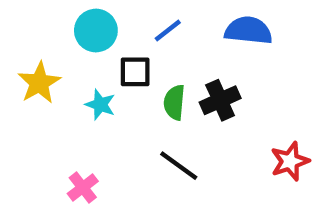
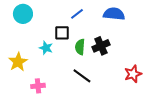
cyan circle: (96, 31) -> (23, 14), moved
yellow star: (39, 83) -> (18, 62), moved
pink cross: (83, 187) -> (38, 86), turned 32

